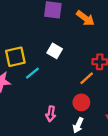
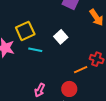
yellow square: (15, 57) -> (25, 31), turned -30
cyan line: (32, 73) -> (35, 50), turned 32

